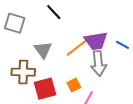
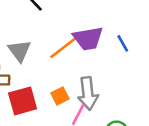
blue line: (123, 45) -> (123, 43), turned 32
gray arrow: (98, 63) -> (88, 93), moved

